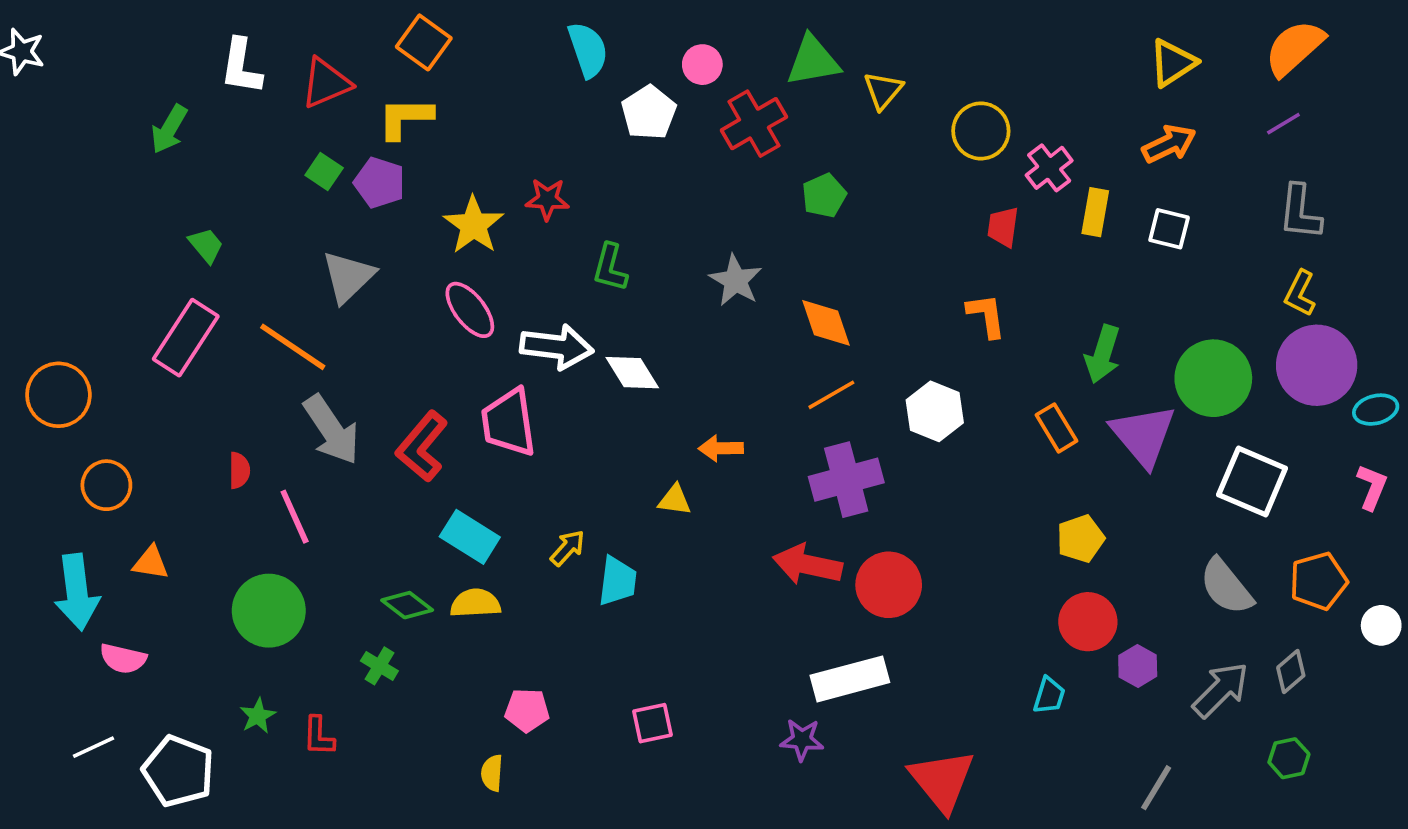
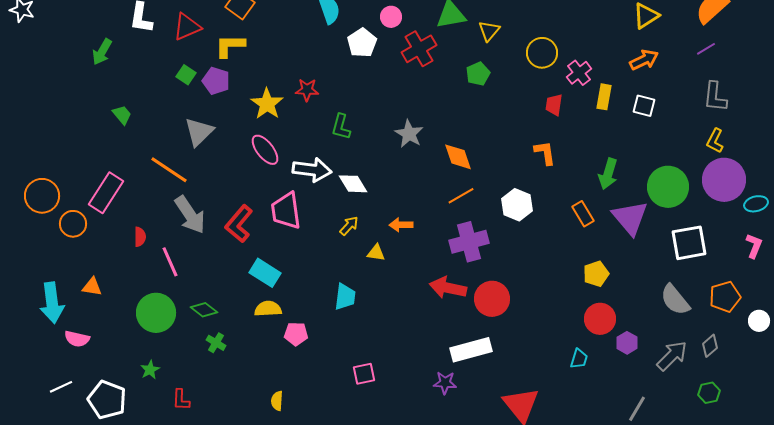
green pentagon: (824, 196) -> (478, 74), moved
pink rectangle: (186, 338) -> (106, 193), moved
white square: (1252, 481) -> (689, 243), turned -33
orange circle: (106, 485) -> (73, 224), moved
yellow arrow: (568, 548) -> (349, 226), moved
green diamond: (407, 605) -> (204, 310), moved
pink pentagon: (527, 710) -> (296, 334), moved
red L-shape: (319, 736) -> (181, 400), moved

